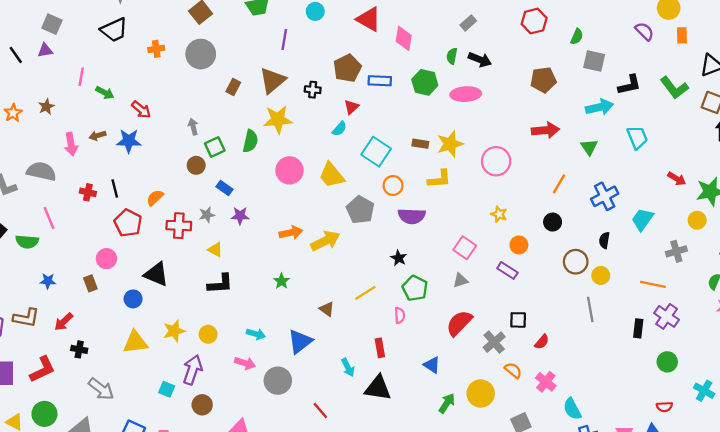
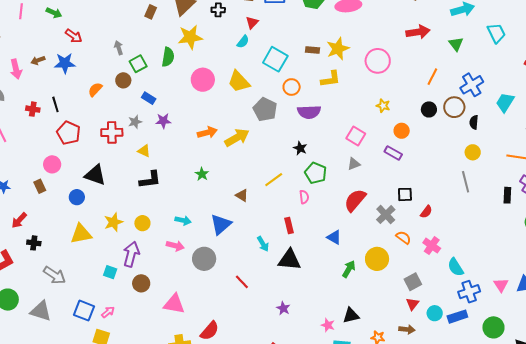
green arrow: (105, 93) -> (54, 13), moved
orange semicircle: (155, 198) -> (95, 89), moved
brown circle: (576, 262) -> (454, 107), moved

